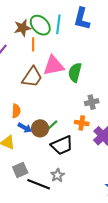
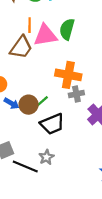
orange line: (33, 44) -> (30, 25), moved
green semicircle: (75, 72) -> (67, 29), moved
gray cross: (92, 102) -> (76, 94), moved
orange cross: (82, 123) -> (68, 75), moved, size x1.6

